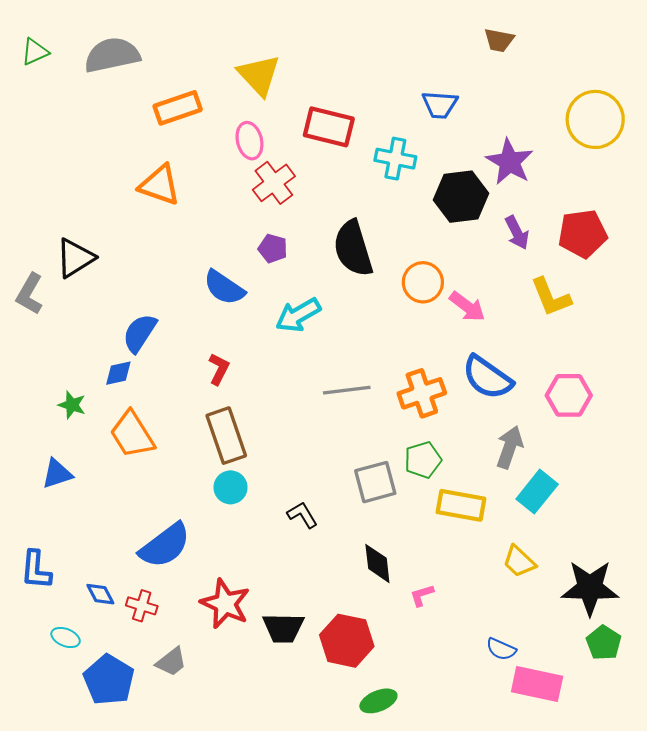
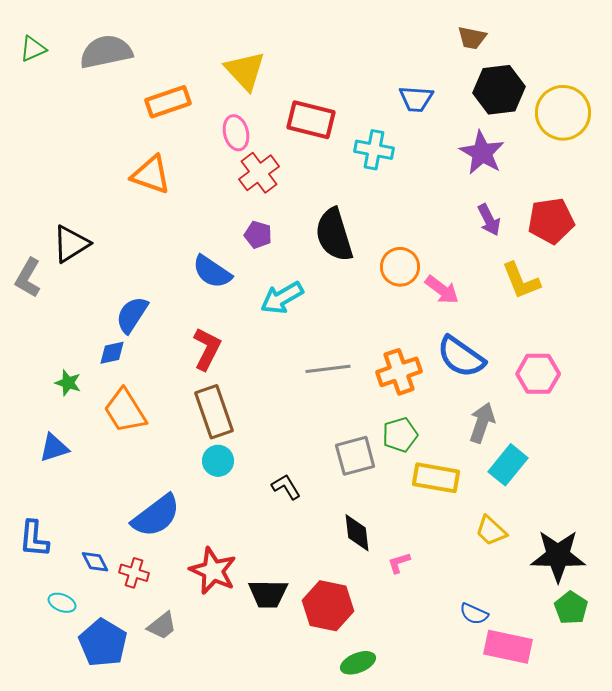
black hexagon: (461, 197) -> (499, 90), moved
red L-shape: (219, 369) -> (207, 349), size x1.4

